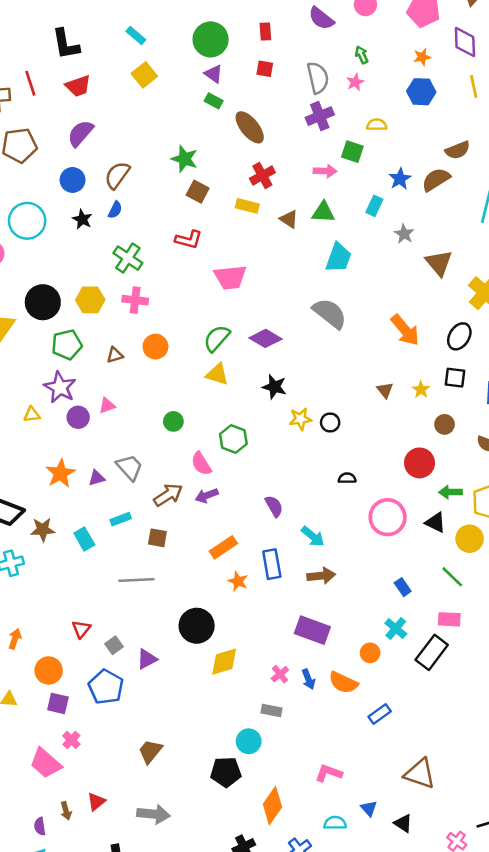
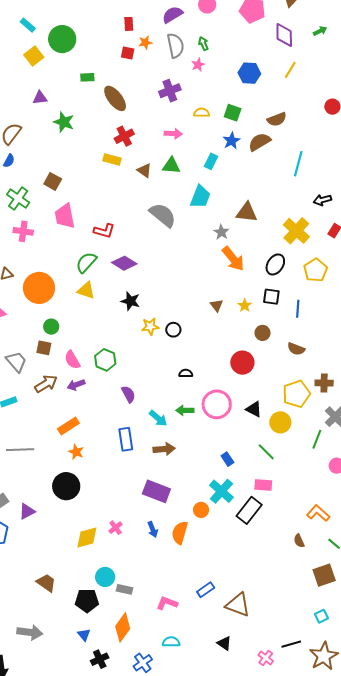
purple semicircle: (321, 18) -> (172, 15), turned 110
green circle: (211, 39) -> (62, 39), moved
orange star: (422, 57) -> (145, 42), moved
purple triangle: (214, 74) -> (40, 98), moved, turned -42
gray semicircle: (318, 78) -> (175, 46), moved
yellow line: (474, 86) -> (290, 70), turned 42
green rectangle: (214, 101) -> (87, 77), turned -32
yellow semicircle: (377, 125) -> (202, 113), moved
green square: (352, 152) -> (233, 113), moved
brown square: (198, 192) -> (53, 181), moved
gray star: (404, 234) -> (221, 232), moved
red L-shape: (189, 240) -> (104, 231), moved
cyan trapezoid: (338, 258) -> (200, 197), moved
brown triangle: (439, 263) -> (247, 212), moved, turned -45
pink trapezoid: (230, 277) -> (65, 216), moved, turned 84
gray semicircle: (330, 313) -> (163, 215), moved
orange circle: (155, 347) -> (39, 288), moved, size x1.6
green hexagon: (233, 439) -> (105, 360), moved
green arrow: (451, 492) -> (185, 410), moved
brown square: (157, 538) -> (44, 348), moved
orange rectangle: (223, 547) -> (68, 426), moved
orange star: (238, 581) -> (76, 452), moved
cyan cross: (396, 628) -> (221, 491), size x1.4
yellow diamond: (224, 662) -> (87, 538), moved
pink cross: (280, 674) -> (116, 528), moved
orange semicircle: (343, 683) -> (180, 533), turned 80
gray rectangle: (272, 711) -> (124, 589), moved
blue rectangle: (380, 714) -> (206, 590), moved
brown trapezoid: (150, 751) -> (46, 583), moved, turned 85
blue triangle: (369, 808) -> (84, 635), moved

